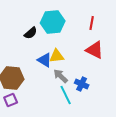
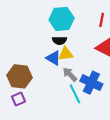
black semicircle: (31, 33) -> (60, 40), moved, turned 40
blue cross: (82, 84) -> (91, 83), size x1.5

